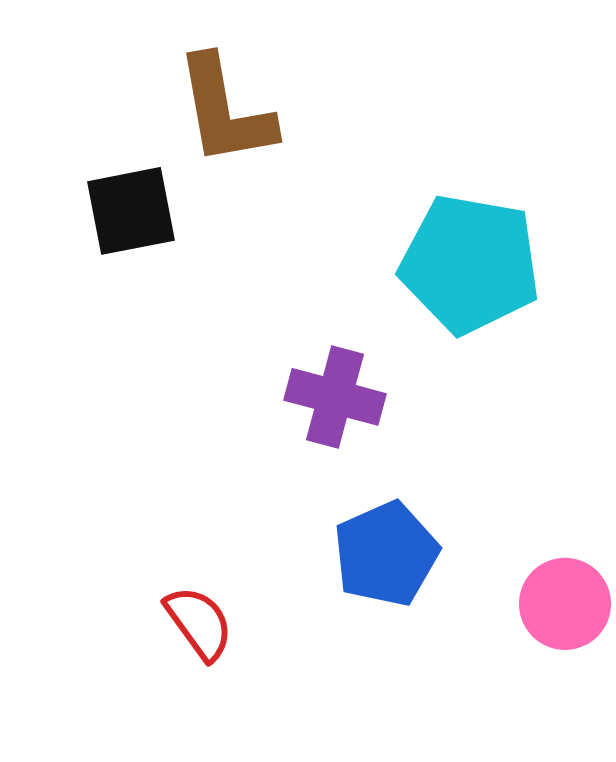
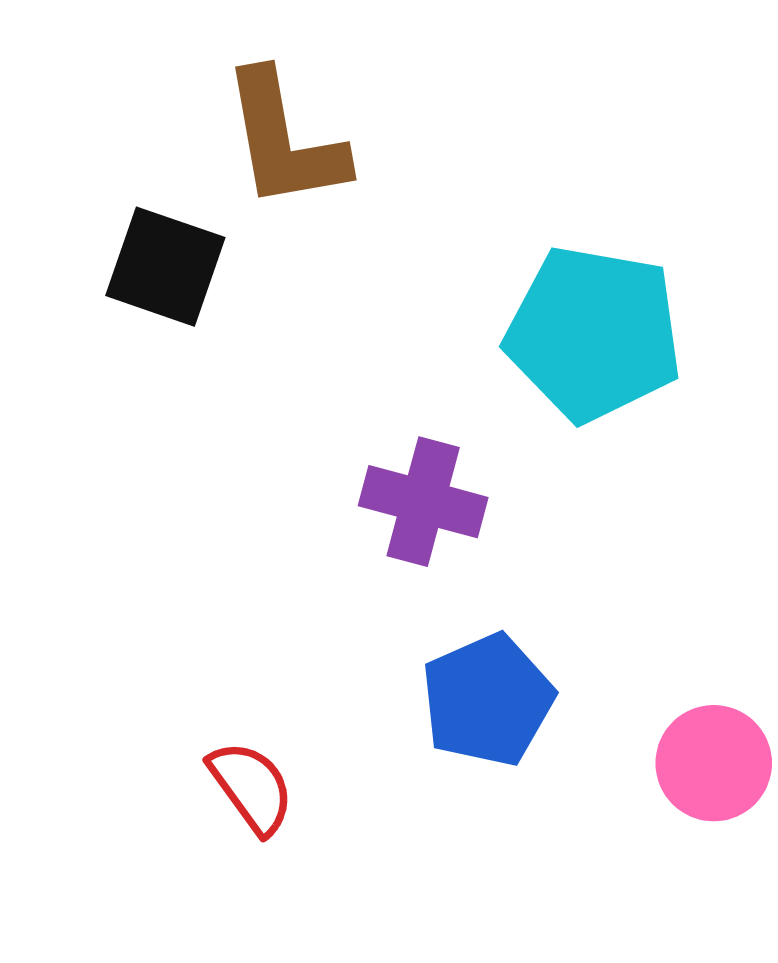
black square: (131, 211) -> (165, 267), turned 30

